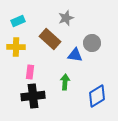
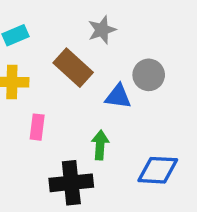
black cross: (33, 96) -> (71, 183), moved
blue diamond: (97, 96) -> (158, 170), turned 35

